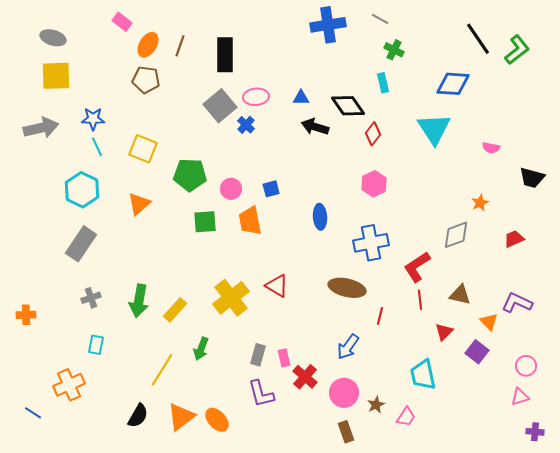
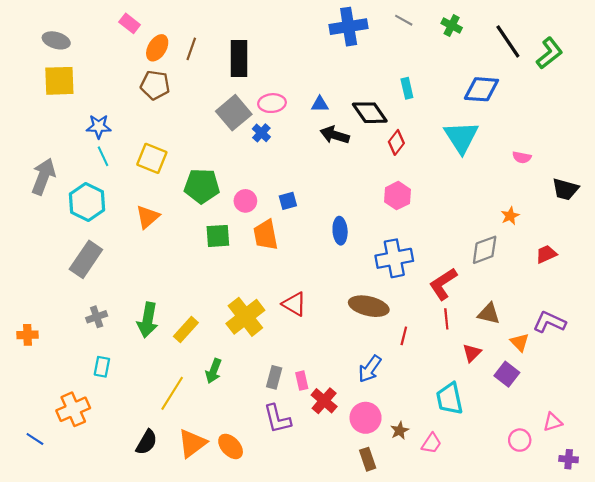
green cross: (394, 50) -> (452, 26), moved
gray arrow: (41, 128) -> (43, 176), moved, turned -56
pink circle: (526, 366) -> (520, 440), moved

